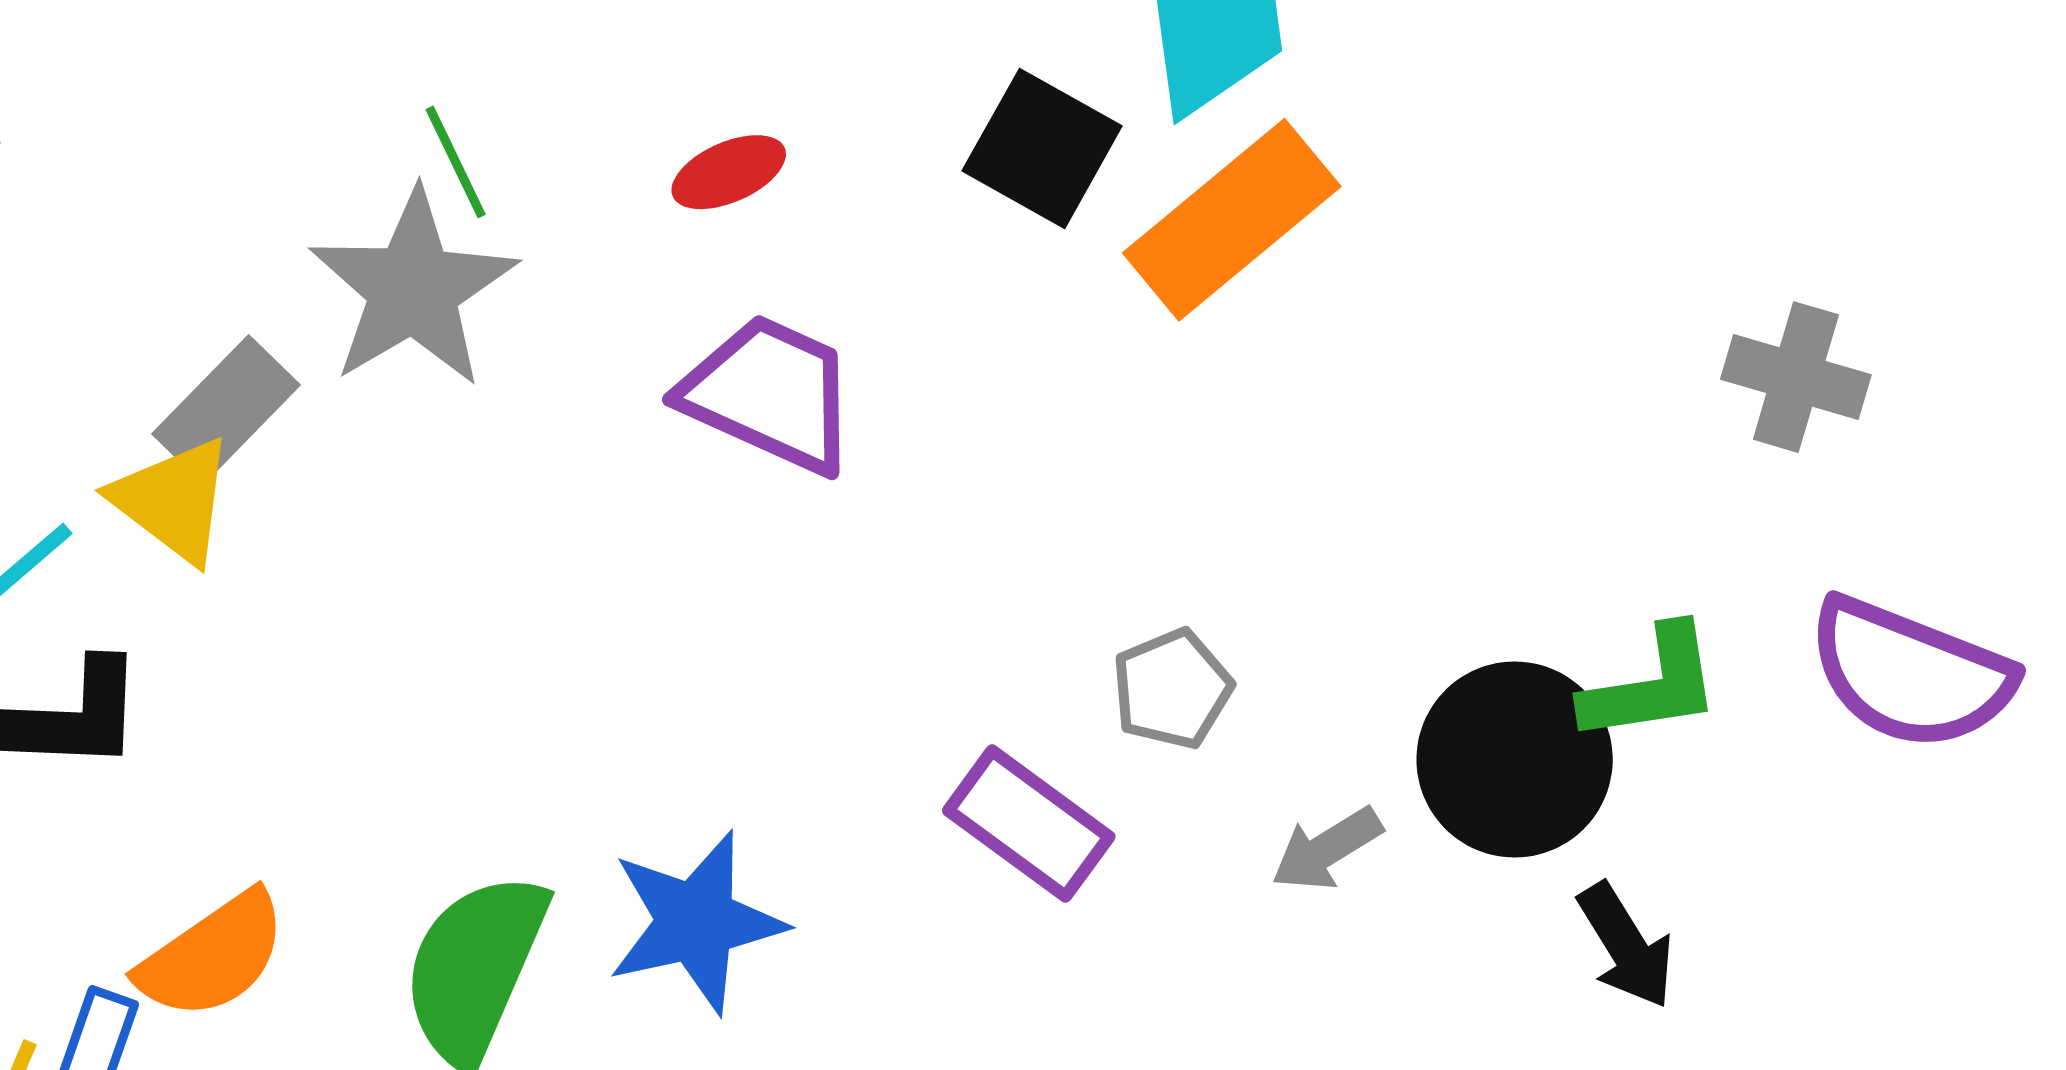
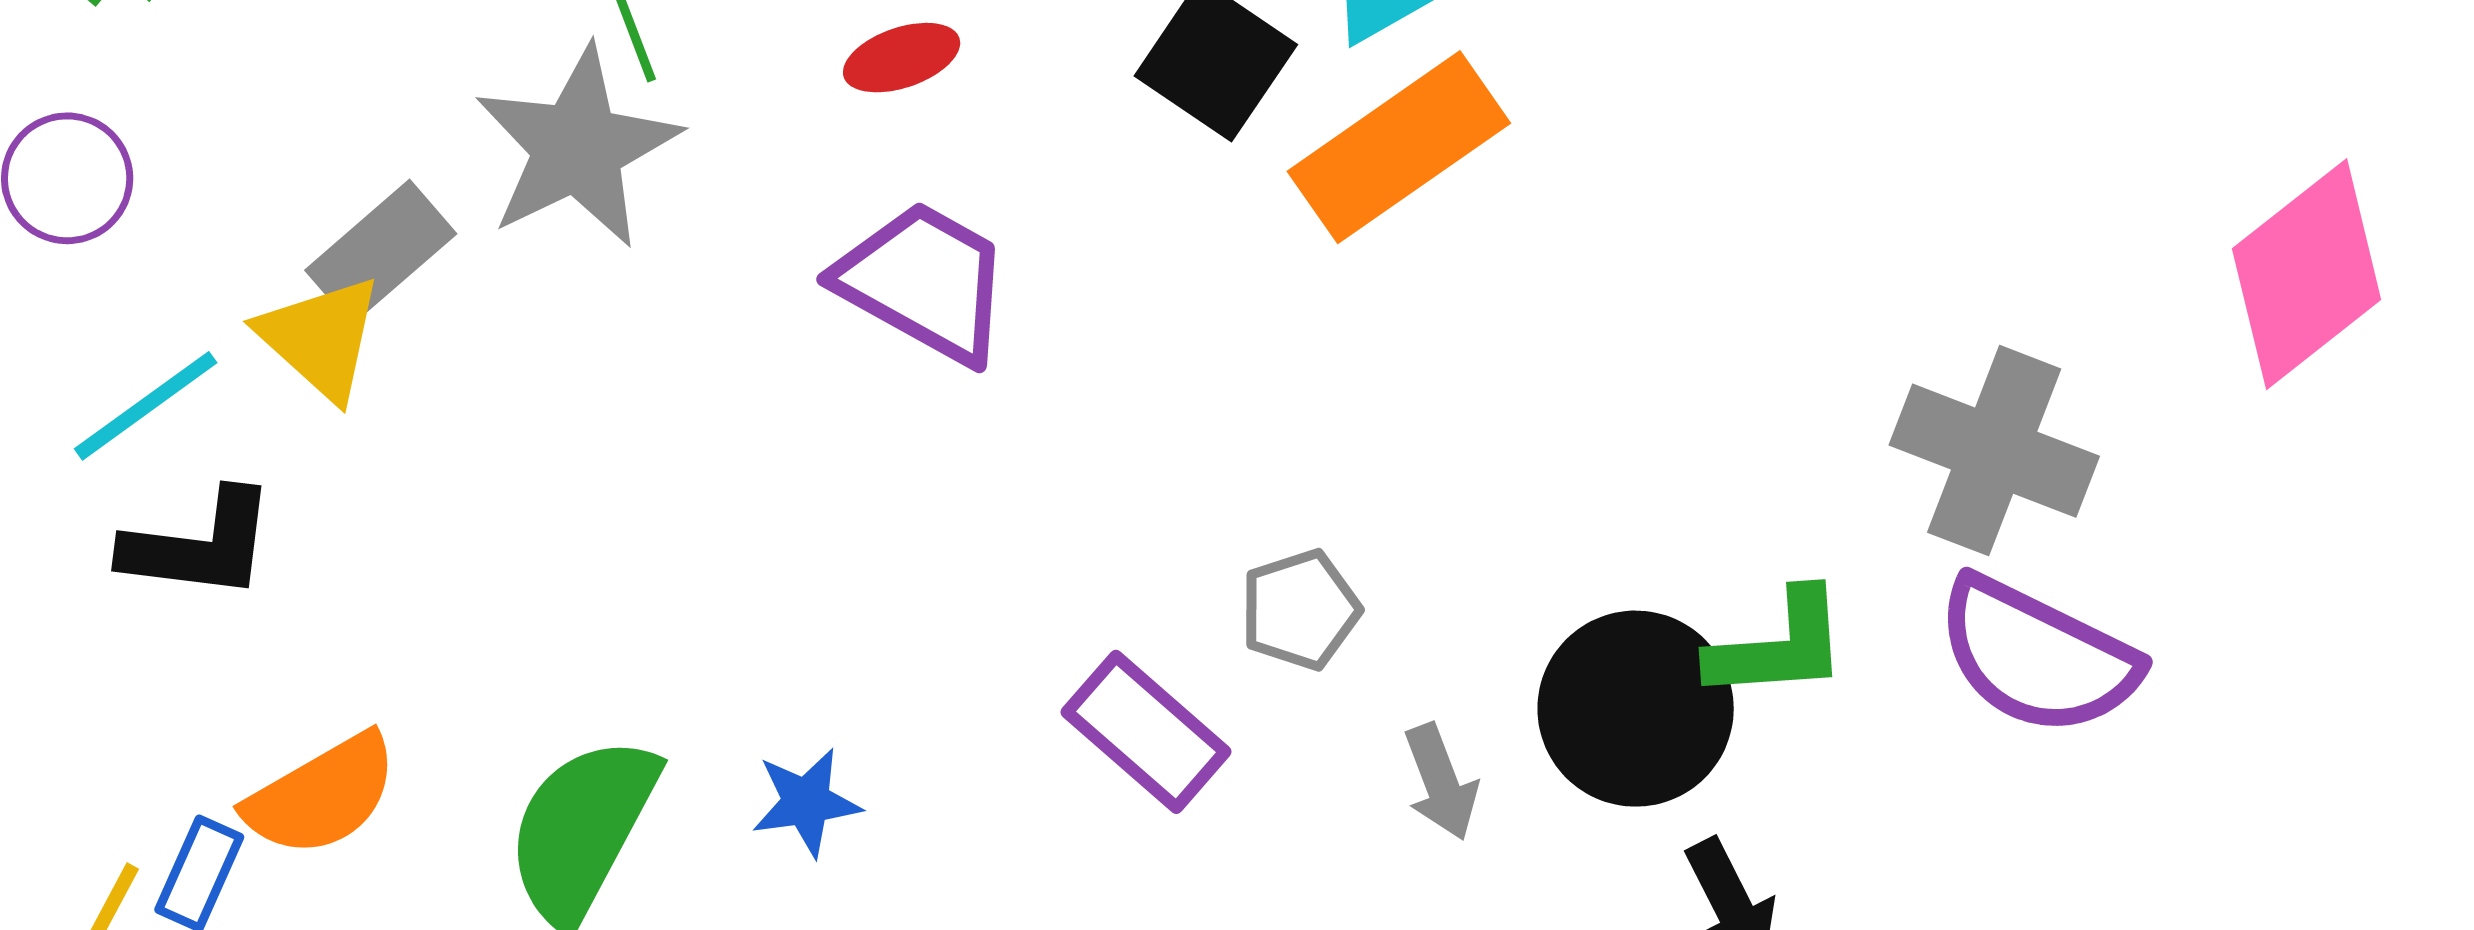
gray cross: (1796, 377) -> (1994, 451), moved, size x1.4
gray arrow: (1327, 849) -> (1441, 782), turned -84
blue star: (696, 922) -> (806, 802), size x0.6

